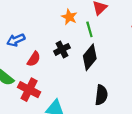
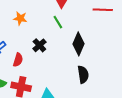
orange star: (69, 17) -> (20, 18), moved
black diamond: (90, 57) -> (79, 44), moved

